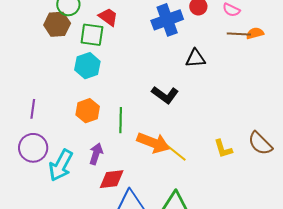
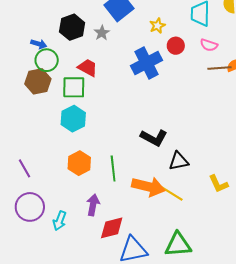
black triangle: (196, 58) -> (179, 161), moved
purple line: (33, 109) -> (24, 168), turned -30
cyan arrow: (61, 165) -> (60, 221), size x0.6

